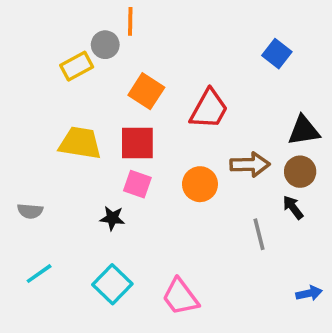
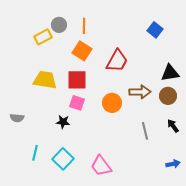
orange line: (130, 21) -> (84, 26), moved
black arrow: (293, 207) -> (173, 126), moved
cyan line: (39, 274) -> (35, 153), moved, turned -42

